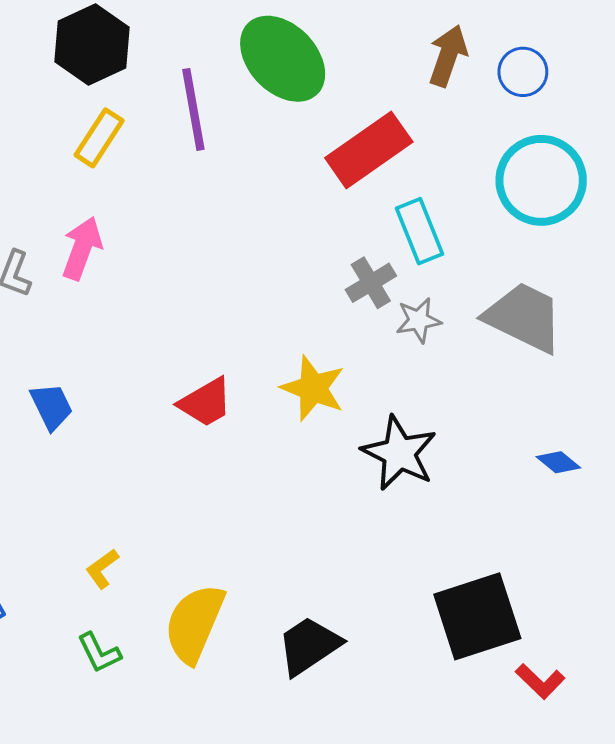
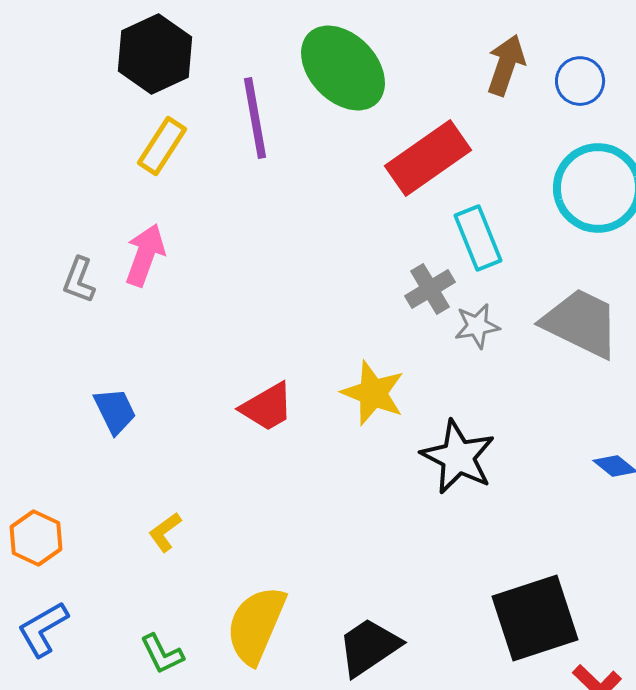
yellow L-shape: (102, 569) -> (165, 532), moved

